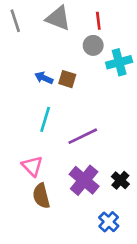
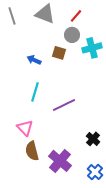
red line: (98, 21) -> (76, 16), turned 48
brown square: (67, 79) -> (59, 53), moved
purple cross: (84, 180) -> (60, 161), moved
blue cross: (109, 222) -> (95, 172), moved

